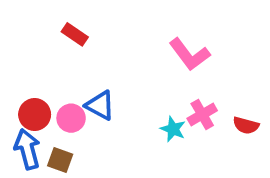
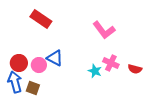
red rectangle: (75, 34) -> (41, 19), size x1.5
pink cross: (202, 114) -> (111, 63), turned -35

